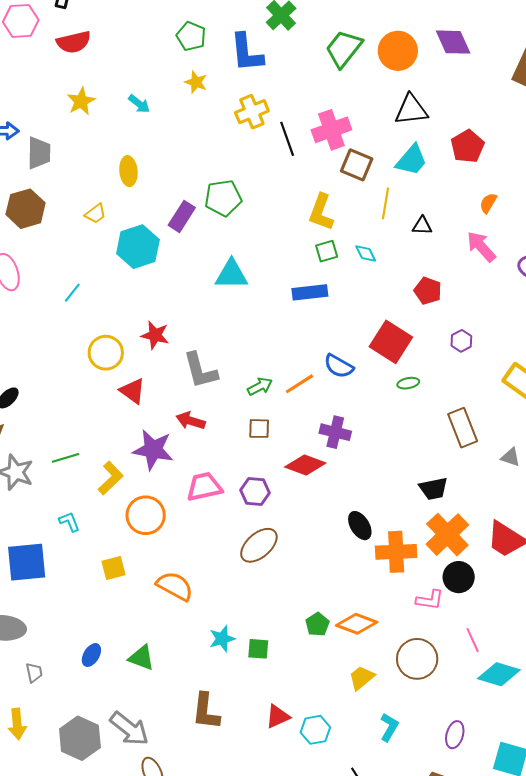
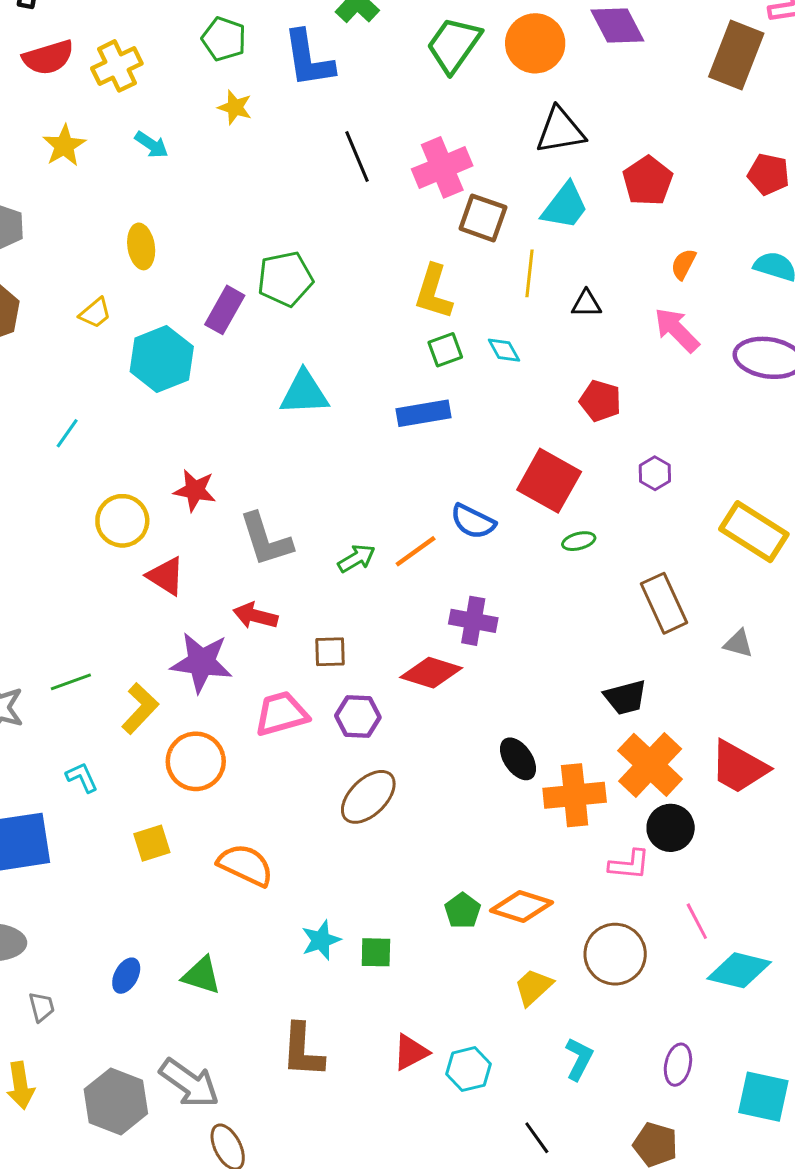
yellow cross: (252, 112) -> (117, 66), moved
black line: (287, 139) -> (357, 157), moved
brown square: (259, 429) -> (330, 652), moved

